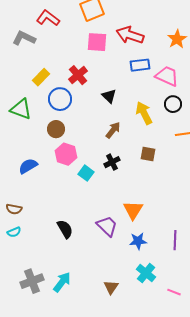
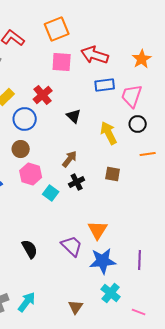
pink trapezoid: (167, 76) -> (132, 96), turned -95
brown arrow: (113, 130) -> (70, 159), moved
blue star: (138, 241) -> (103, 261), size x1.5

